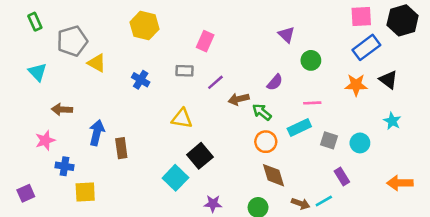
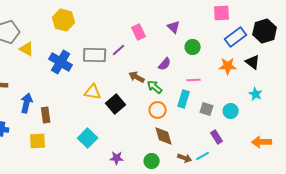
pink square: (361, 17) -> (222, 13), moved
black hexagon: (403, 20) -> (265, 31), moved
pink rectangle: (205, 41) -> (139, 32), moved, turned -49
gray rectangle: (184, 71) -> (95, 55), size x1.6
blue cross: (141, 80) -> (61, 62), size x1.6
purple line: (215, 82) -> (119, 50), moved
brown arrow: (239, 99) -> (137, 77), turned 42
cyan rectangle: (299, 127) -> (184, 99), turned -48
black square: (200, 156) -> (116, 104), moved
yellow square: (85, 192) -> (38, 141), moved

